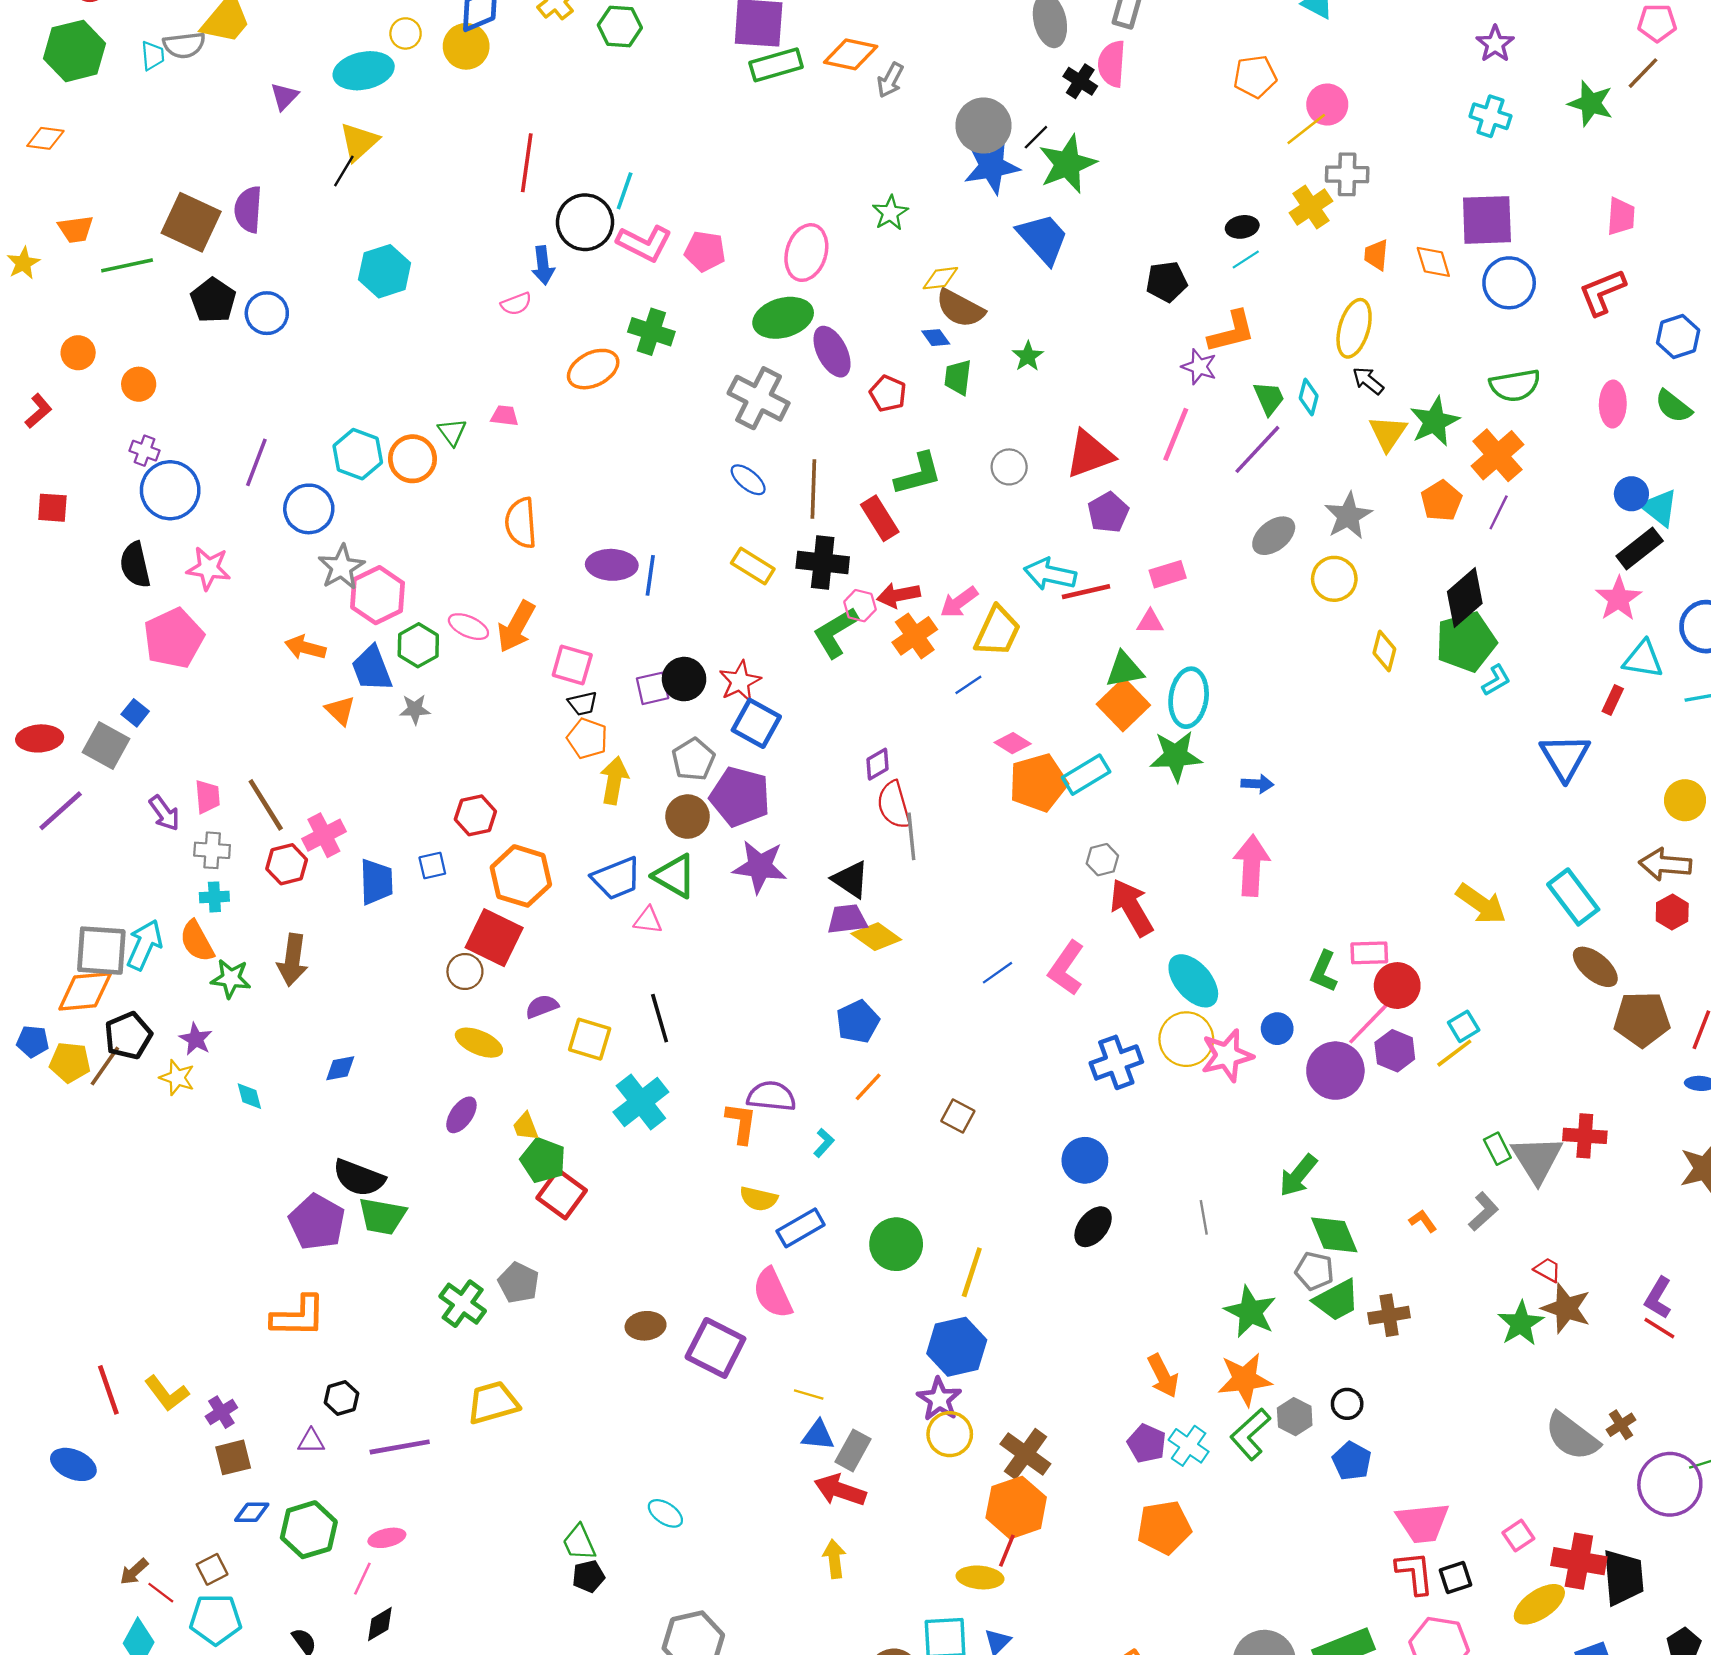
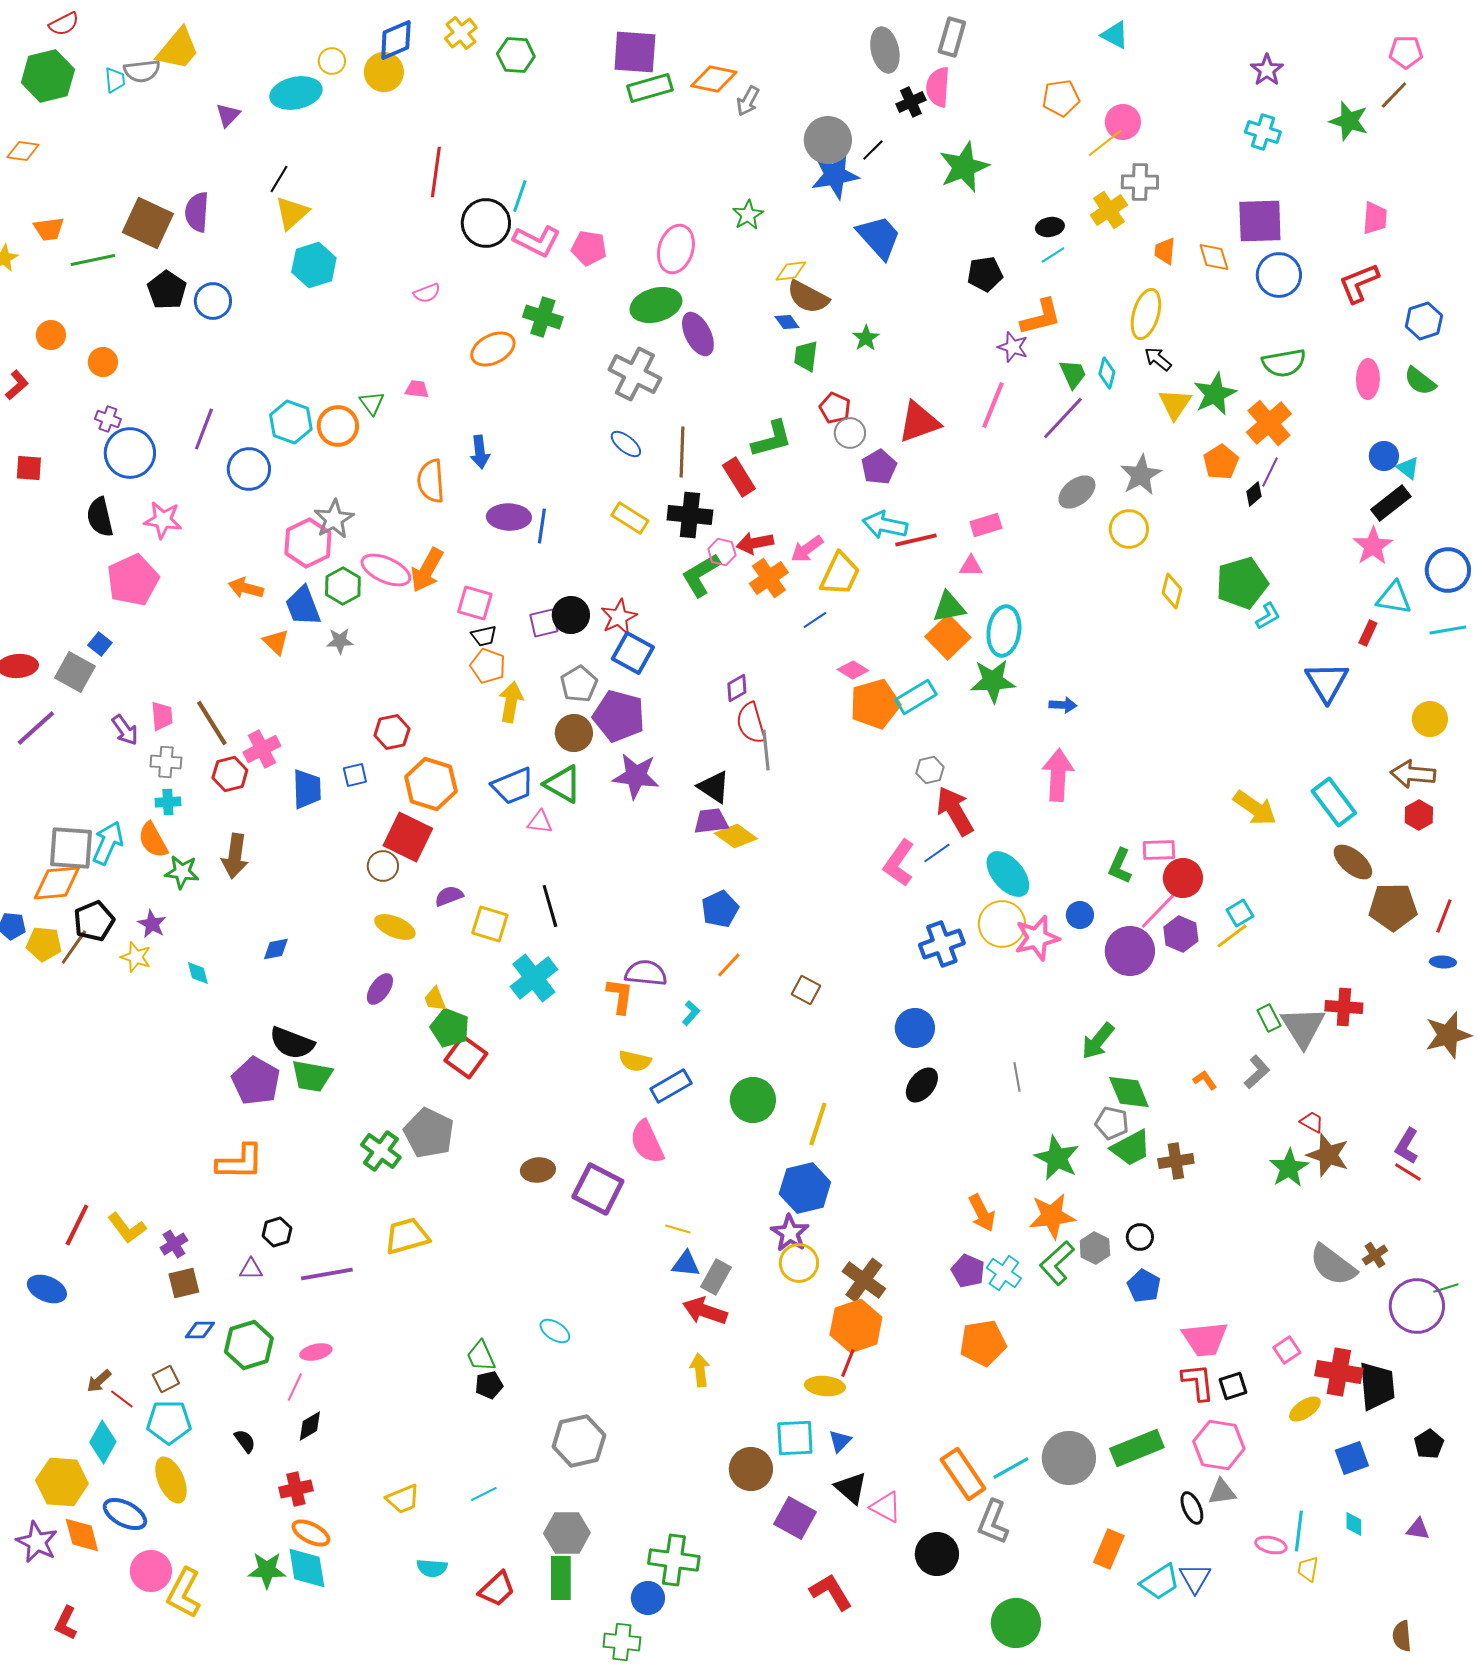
black cross: (1080, 81) -> (911, 102), turned 32
yellow triangle: (359, 142) -> (292, 213), moved
green star: (1067, 164) -> (964, 167), moved
blue arrow: (543, 265) -> (480, 452), moved
red pentagon: (888, 394) -> (835, 408), moved
cyan triangle: (1659, 508) -> (1408, 468), size x0.7
purple pentagon: (1108, 512) -> (879, 467), moved
gray star: (341, 567) -> (334, 519), moved
black diamond: (1465, 597) -> (1254, 494), moved, size x0.5
pink ellipse: (468, 627) -> (386, 570), size x1.4
blue line: (997, 973) -> (937, 853), moved
gray pentagon: (519, 1283) -> (429, 1133), size x1.4
red line: (108, 1390) -> (77, 1225), turned 45
yellow ellipse: (1539, 1604) -> (1305, 1409), size x0.7

